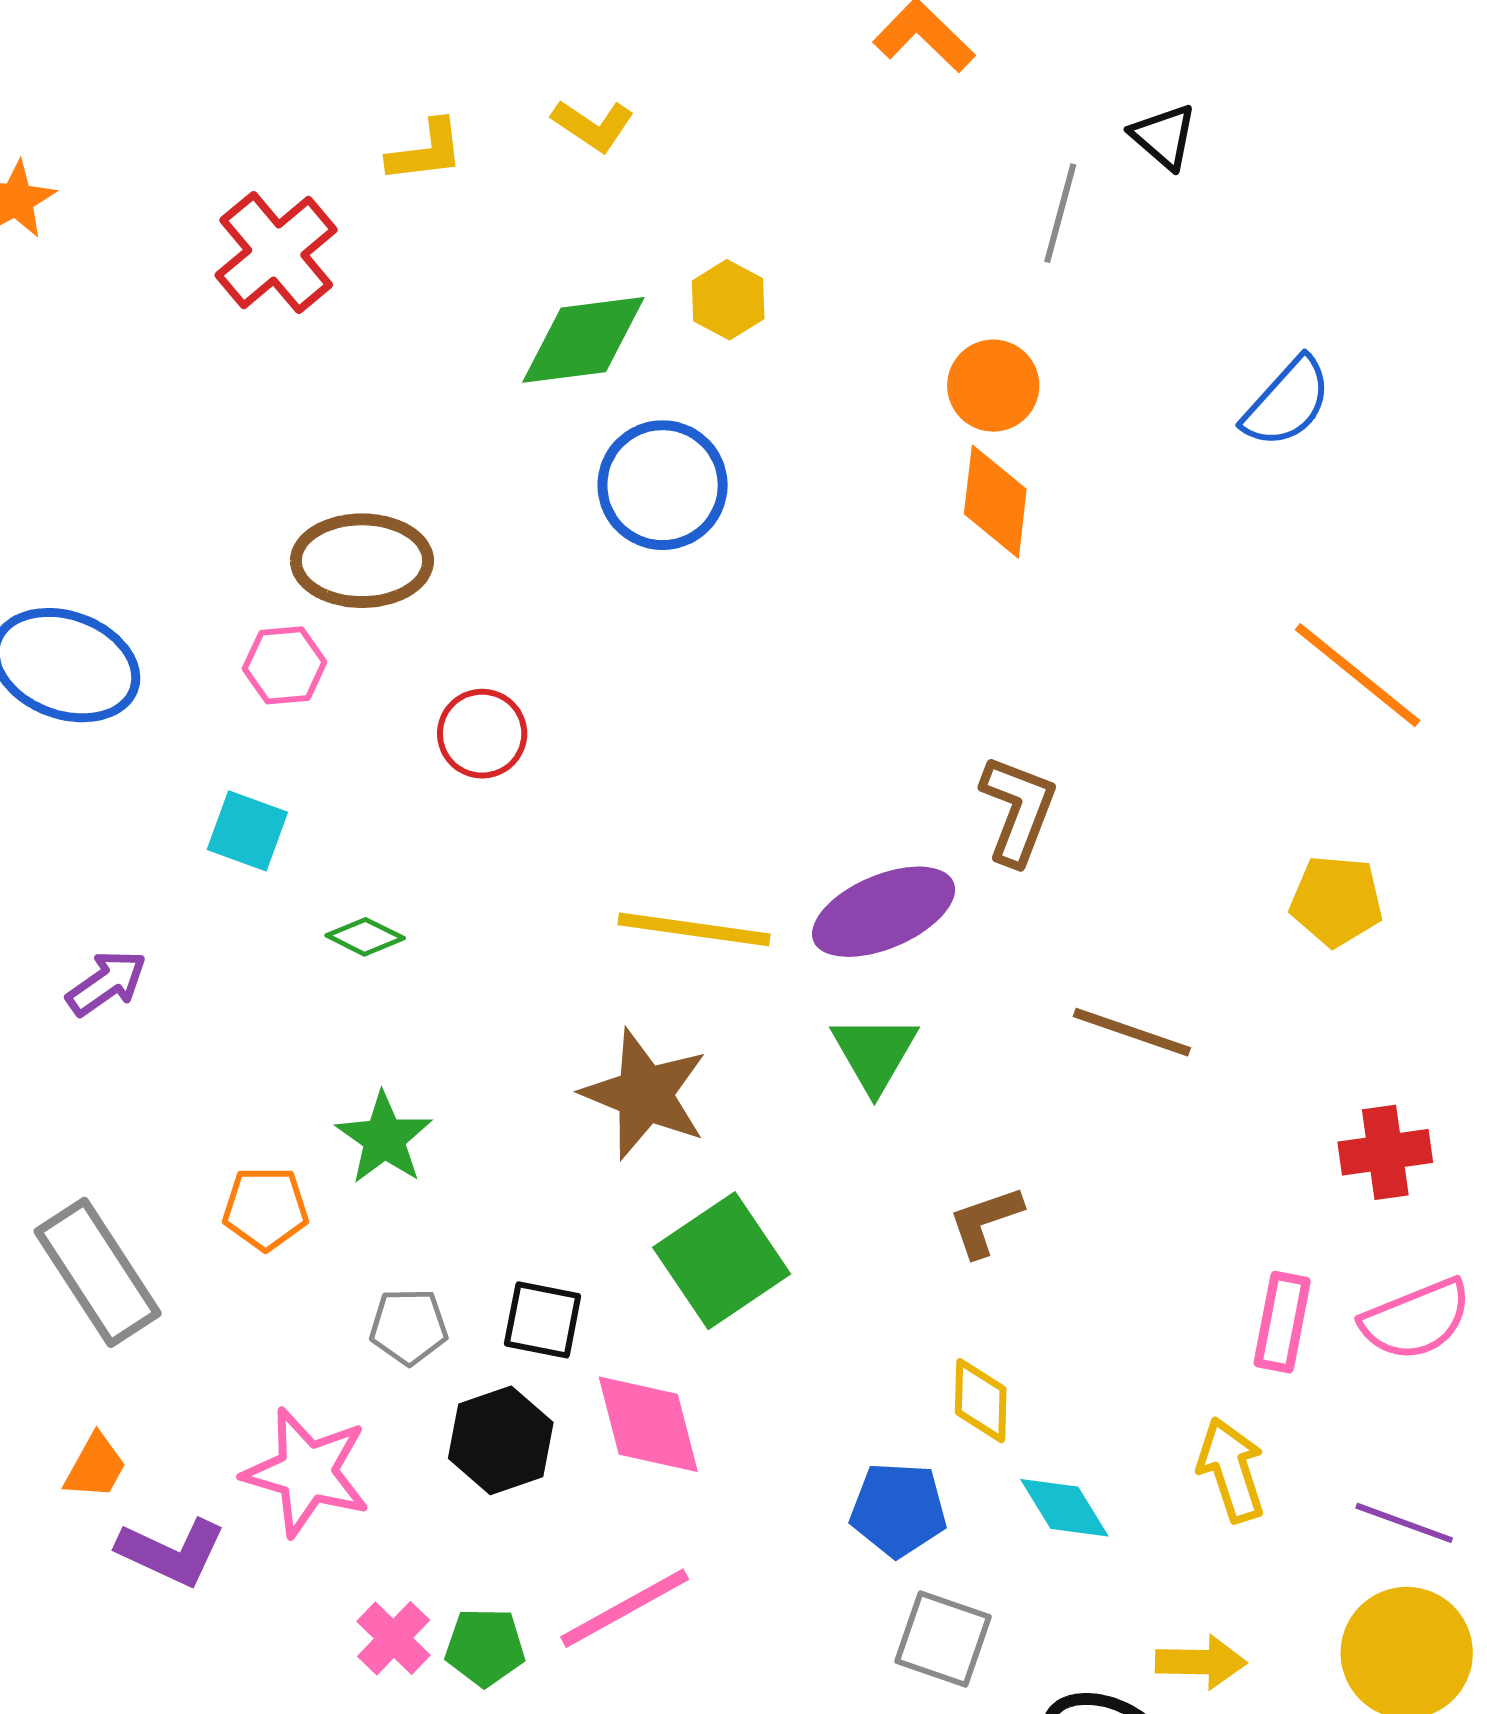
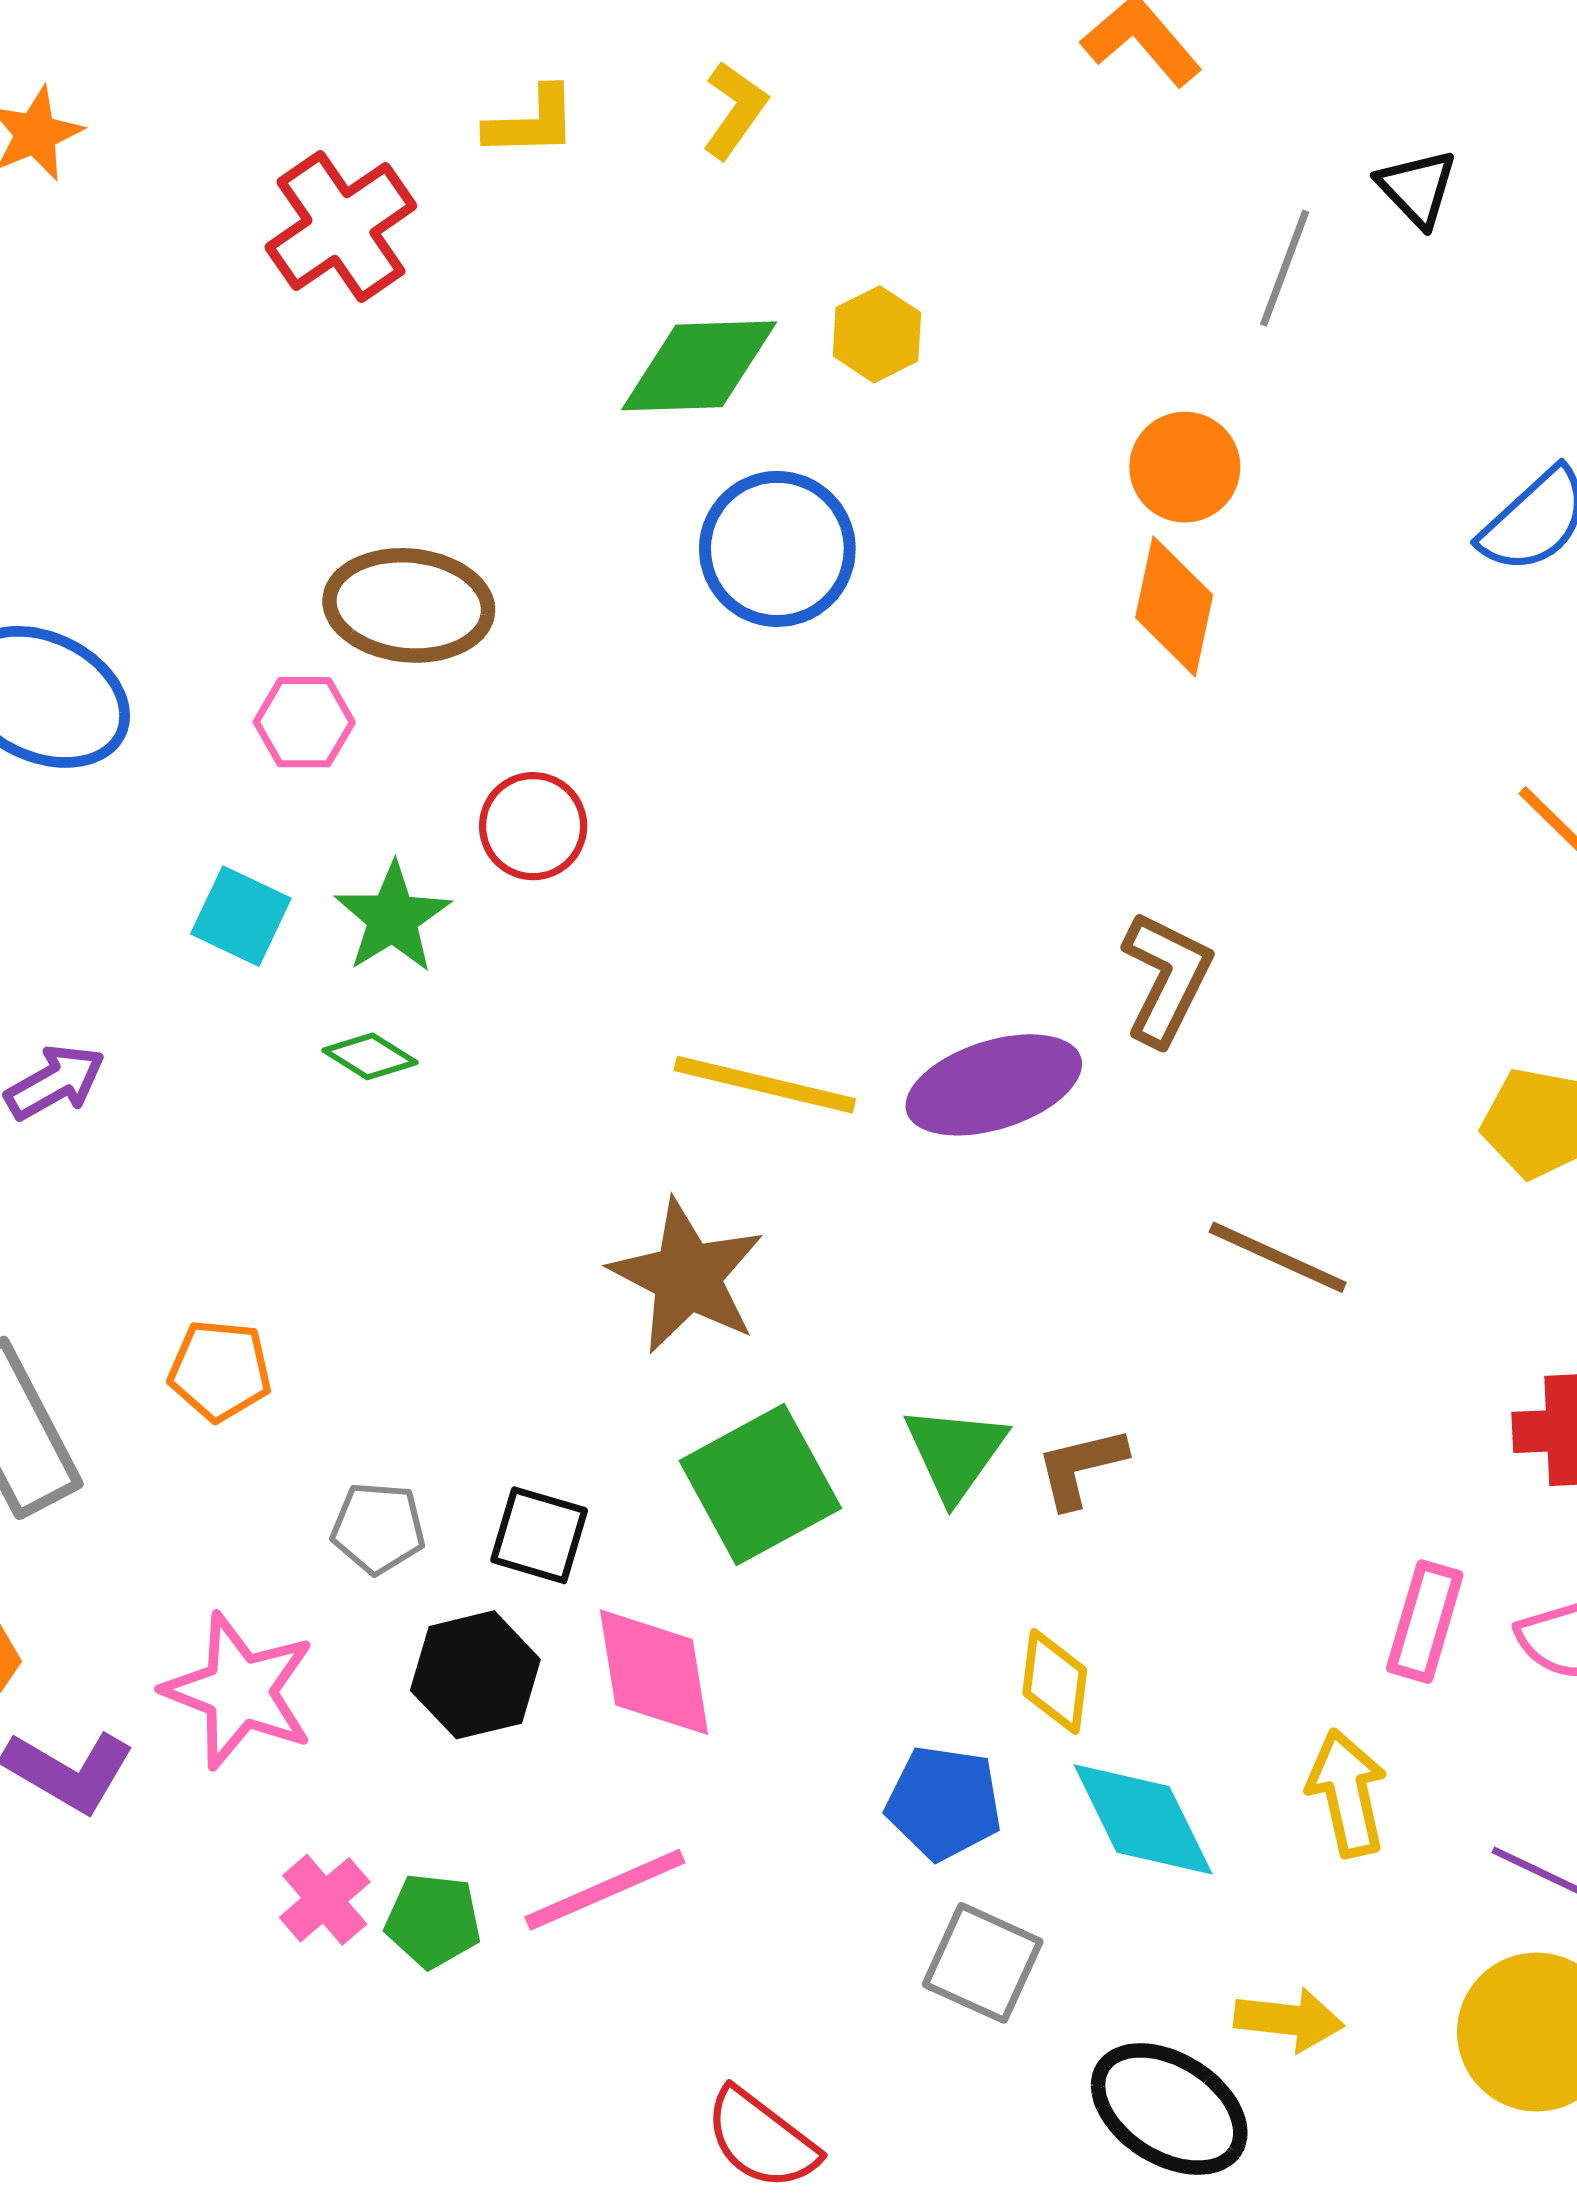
yellow L-shape: (593, 125) -> (735, 110), turned -94
green triangle: (874, 1053) -> (955, 1453), moved
green star: (384, 1138) -> (393, 918), moved
cyan diamond: (1064, 1508) -> (1143, 1819), size x1.4

